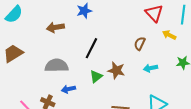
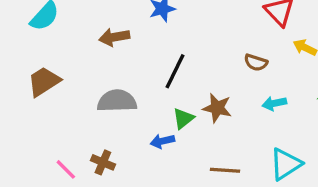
brown semicircle: (140, 44) -> (256, 62), turned -96
blue arrow: (68, 89) -> (162, 141), moved

